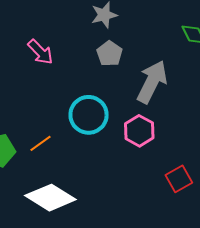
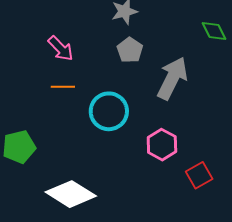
pink hexagon: (139, 131) -> (162, 145), moved
orange line: (41, 143) -> (63, 87), moved, turned 35

